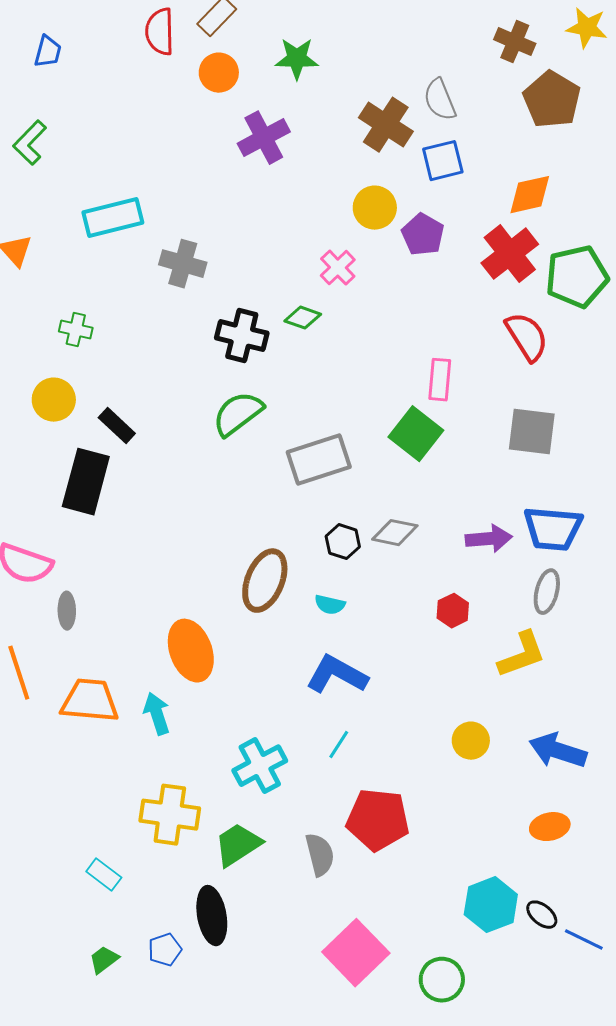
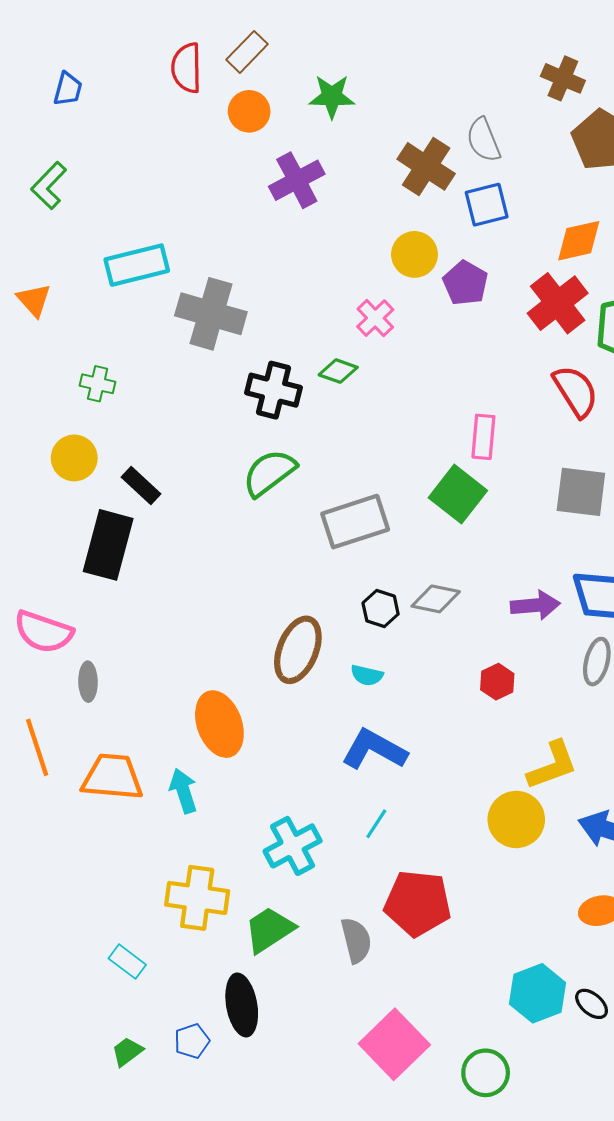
gray cross: (183, 264) -> (211, 314), size x1.4
yellow L-shape: (522, 655) -> (552, 765), moved
yellow circle: (471, 741) -> (516, 819), size x1.4

